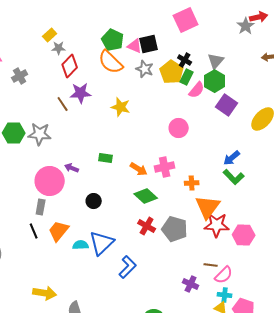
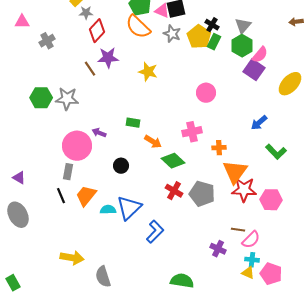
pink semicircle: (197, 90) -> (260, 55), moved
orange arrow: (139, 169) -> (153, 142), moved
green L-shape: (234, 177) -> (276, 152), moved

